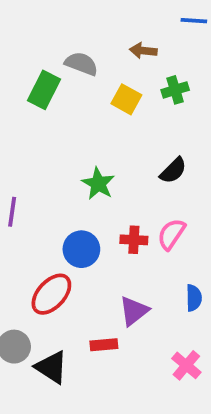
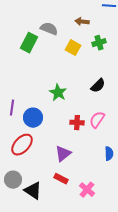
blue circle: (81, 249) -> (33, 118), moved
red ellipse: (51, 294) -> (22, 145), moved
purple triangle: (134, 311) -> (63, 154), moved
red rectangle: (104, 345) -> (61, 179), turned 32
pink cross: (186, 365) -> (87, 190), moved

